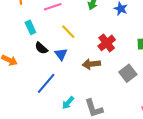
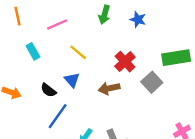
black semicircle: (41, 48) -> (48, 90), moved
gray square: (128, 73) -> (152, 82), moved

